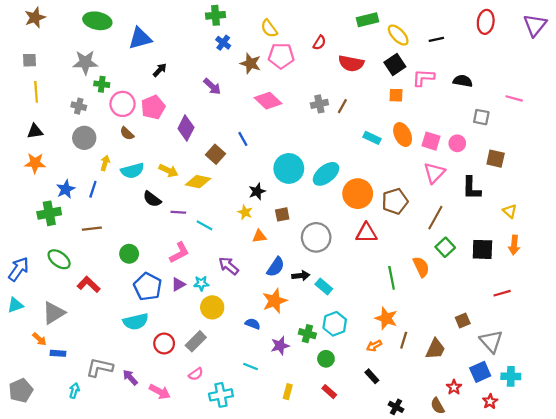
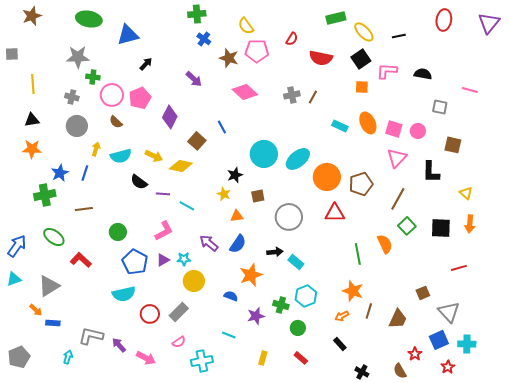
gray square: (30, 60) -> (12, 54), moved
blue semicircle: (276, 267) -> (238, 244), moved

